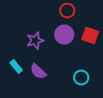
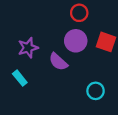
purple star: (35, 41) -> (28, 48), moved
purple semicircle: (38, 72) -> (58, 62), moved

